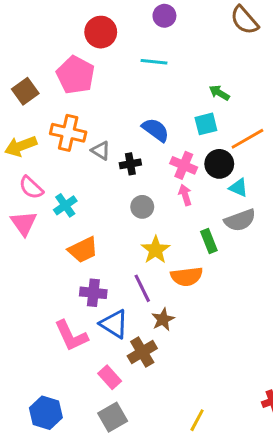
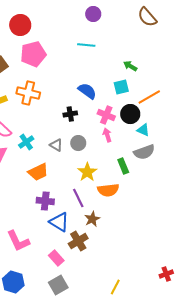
red circle: (101, 32) -> (20, 25), moved
pink pentagon: (76, 75) -> (33, 54), turned 30
gray triangle: (101, 151) -> (56, 145), moved
pink L-shape: (71, 336) -> (18, 241), moved

